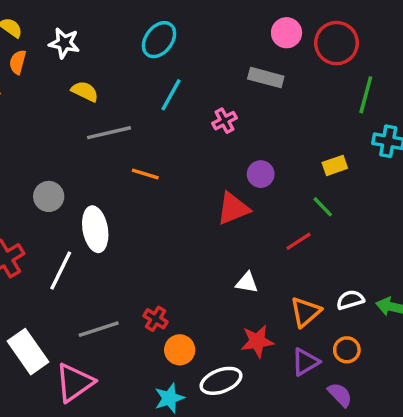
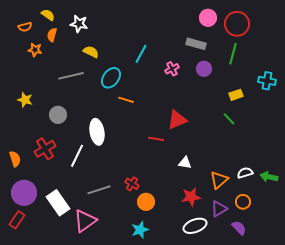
cyan ellipse: (159, 40) -> (111, 78), moved
green line: (366, 95) -> (233, 54), moved
gray line: (109, 133) -> (71, 76), moved
purple circle: (261, 174) -> (204, 69), moved
gray circle: (49, 196) -> (58, 115), moved
red line: (299, 241) -> (156, 139), moved, turned 42
white ellipse: (221, 381) -> (195, 226), moved

